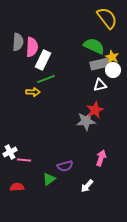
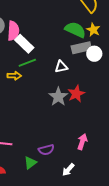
yellow star: (112, 57) -> (93, 30), moved
white rectangle: (43, 60) -> (24, 44), turned -72
white triangle: (100, 85) -> (61, 67), moved
gray star: (86, 121) -> (58, 97), moved, turned -30

